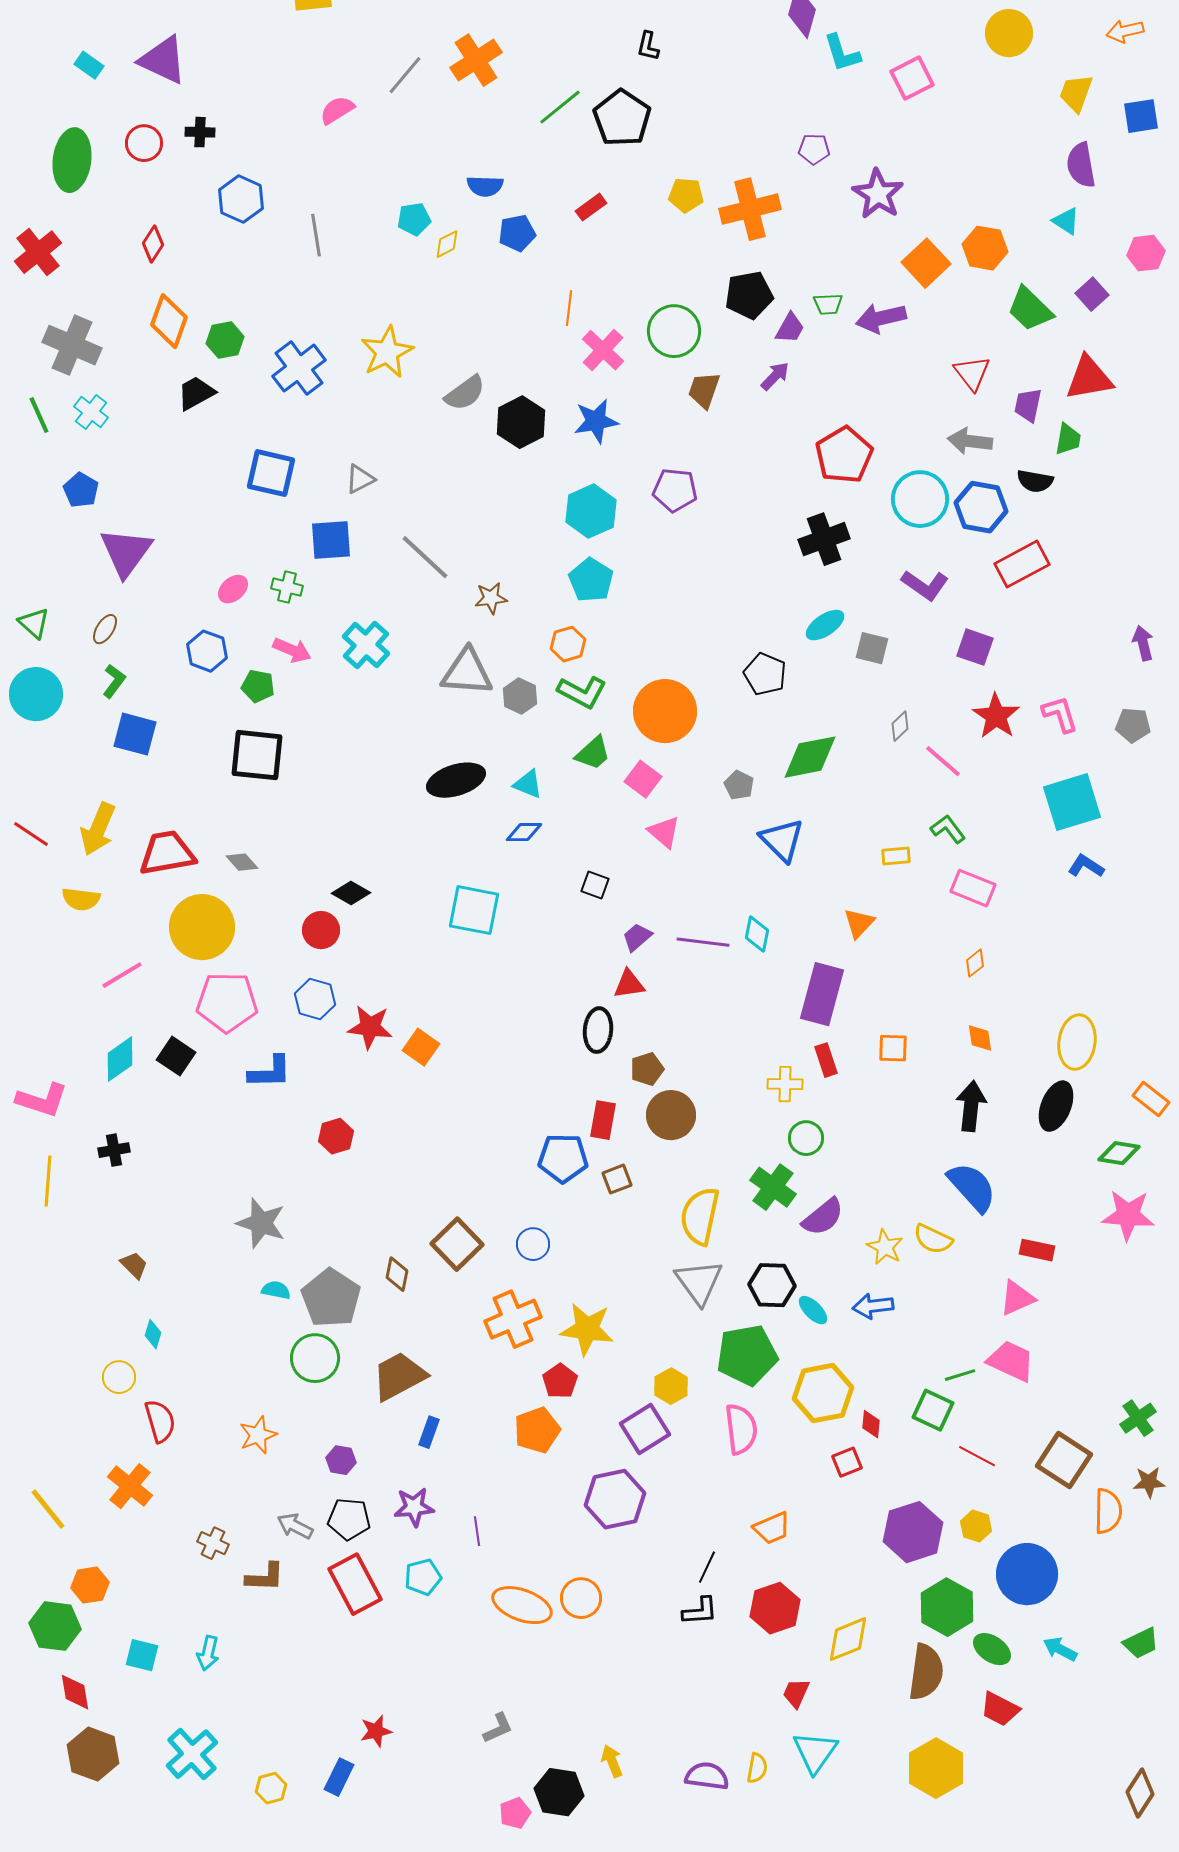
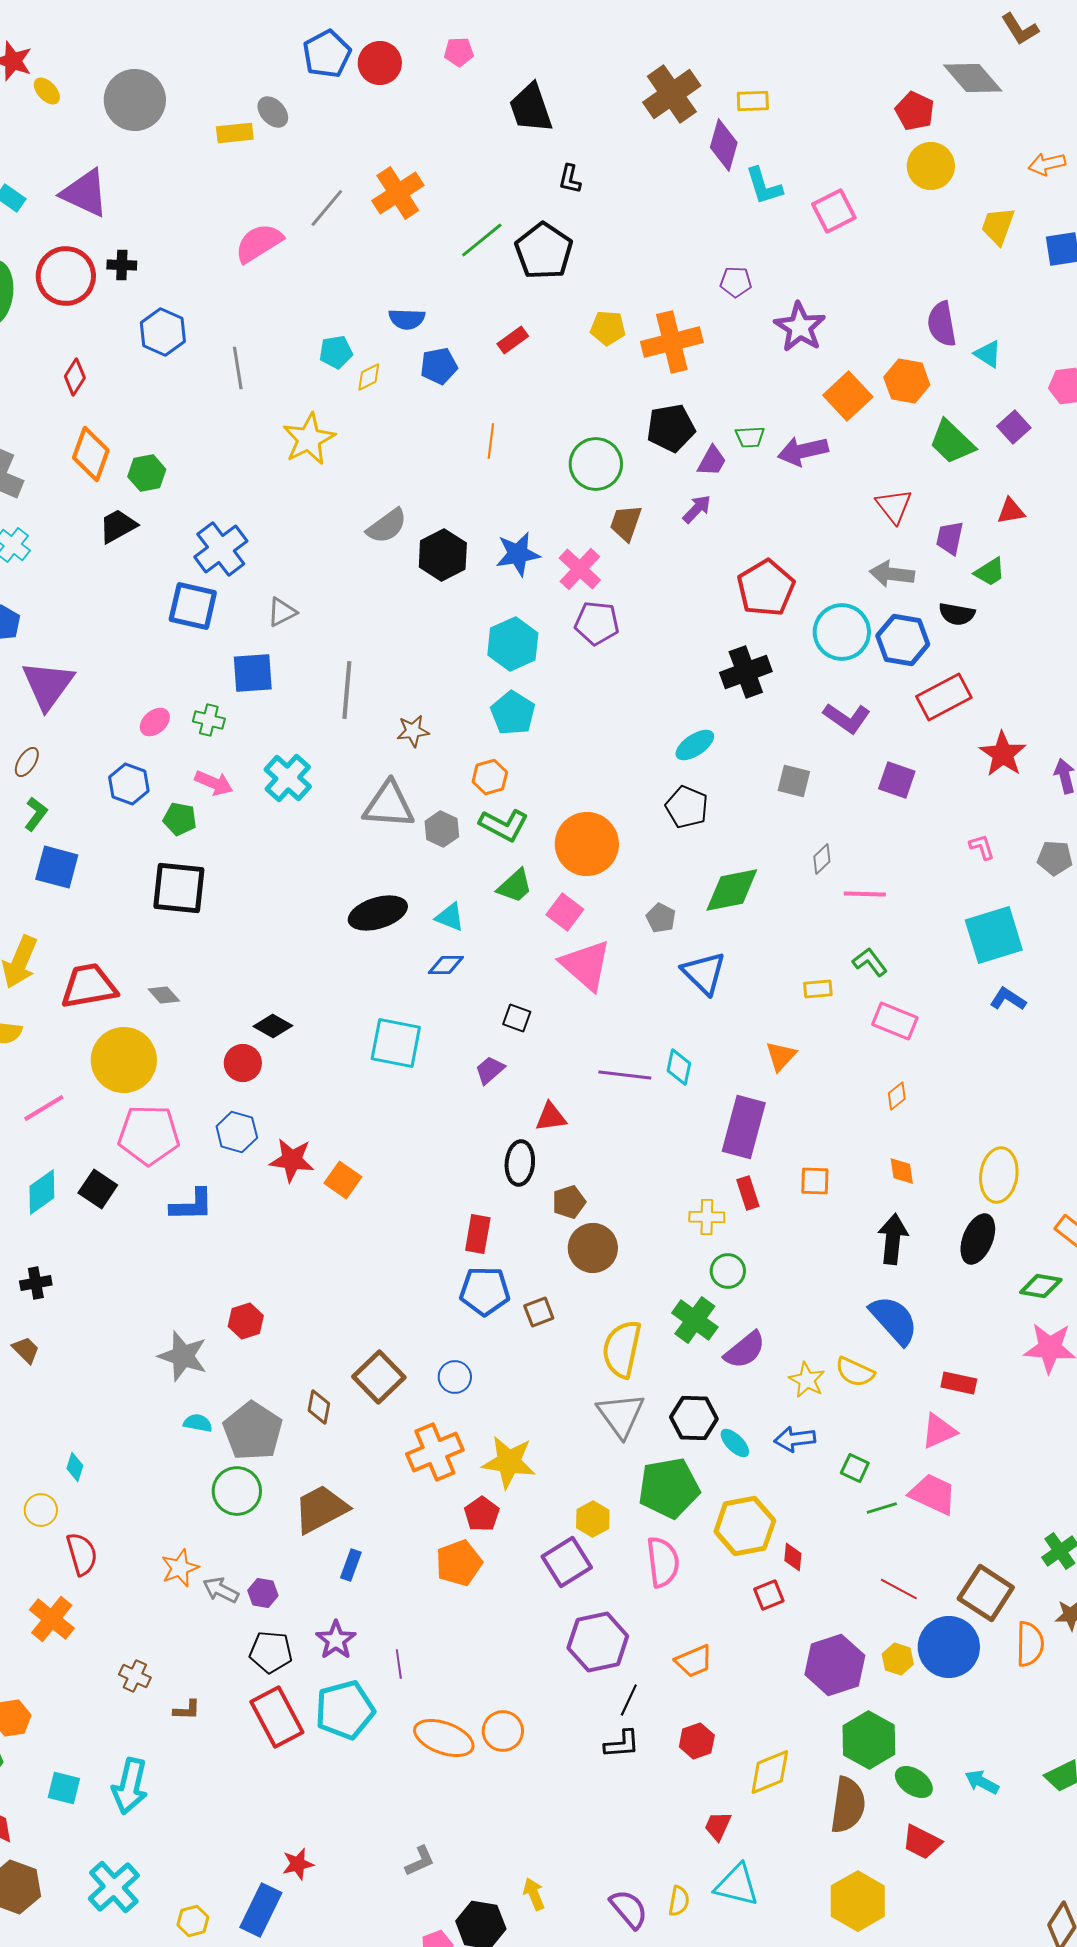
pink semicircle: (337, 110) -> (259, 243), size x1.4
red circle: (144, 143) -> (66, 276), size x1.6
purple semicircle: (1081, 165) -> (942, 324), moved
pink cross: (603, 350) -> (580, 569), moved
yellow star: (387, 352) -> (309, 439), moved
blue cross: (299, 368) -> (221, 549), moved
red triangle: (1089, 378) -> (1011, 511), size x0.6
green trapezoid: (1068, 439) -> (990, 572), turned 48
gray line: (425, 557) -> (347, 690), turned 52
cyan ellipse: (825, 625) -> (695, 745), moved
pink L-shape: (1060, 714) -> (982, 847), size x0.7
red star: (996, 716) -> (1003, 754), moved
pink line: (943, 761) -> (865, 894), turned -39
pink triangle: (664, 832) -> (586, 965), size x1.6
purple trapezoid: (637, 937) -> (490, 1070), moved
red rectangle: (603, 1120) -> (478, 1234), moved
red hexagon: (336, 1136) -> (246, 1321), moved
brown trapezoid: (134, 1265) -> (26, 1350), moved
green square: (933, 1410) -> (855, 1468), moved, size x0.7
purple hexagon: (615, 1499) -> (598, 1642), moved
purple star: (414, 1507) -> (336, 1640), turned -30
gray arrow: (295, 1526) -> (221, 1590), moved
blue circle: (1027, 1574) -> (949, 1647), moved
brown L-shape: (265, 1577) -> (187, 1710), size x0.7
cyan pentagon: (423, 1577) -> (345, 1710), size x1.6
red hexagon: (775, 1608) -> (697, 1741), size x0.7
cyan arrow: (208, 1653) -> (130, 1786), size x1.6
cyan triangle: (815, 1752) -> (737, 1885), turned -51
purple semicircle: (707, 1776) -> (629, 1909), turned 42
blue rectangle: (339, 1777) -> (261, 1910), size x1.4

